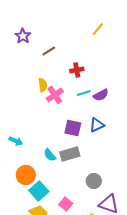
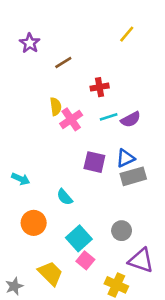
gray rectangle: (70, 154) -> (133, 176), moved
cyan square: (39, 191) -> (79, 238), moved

